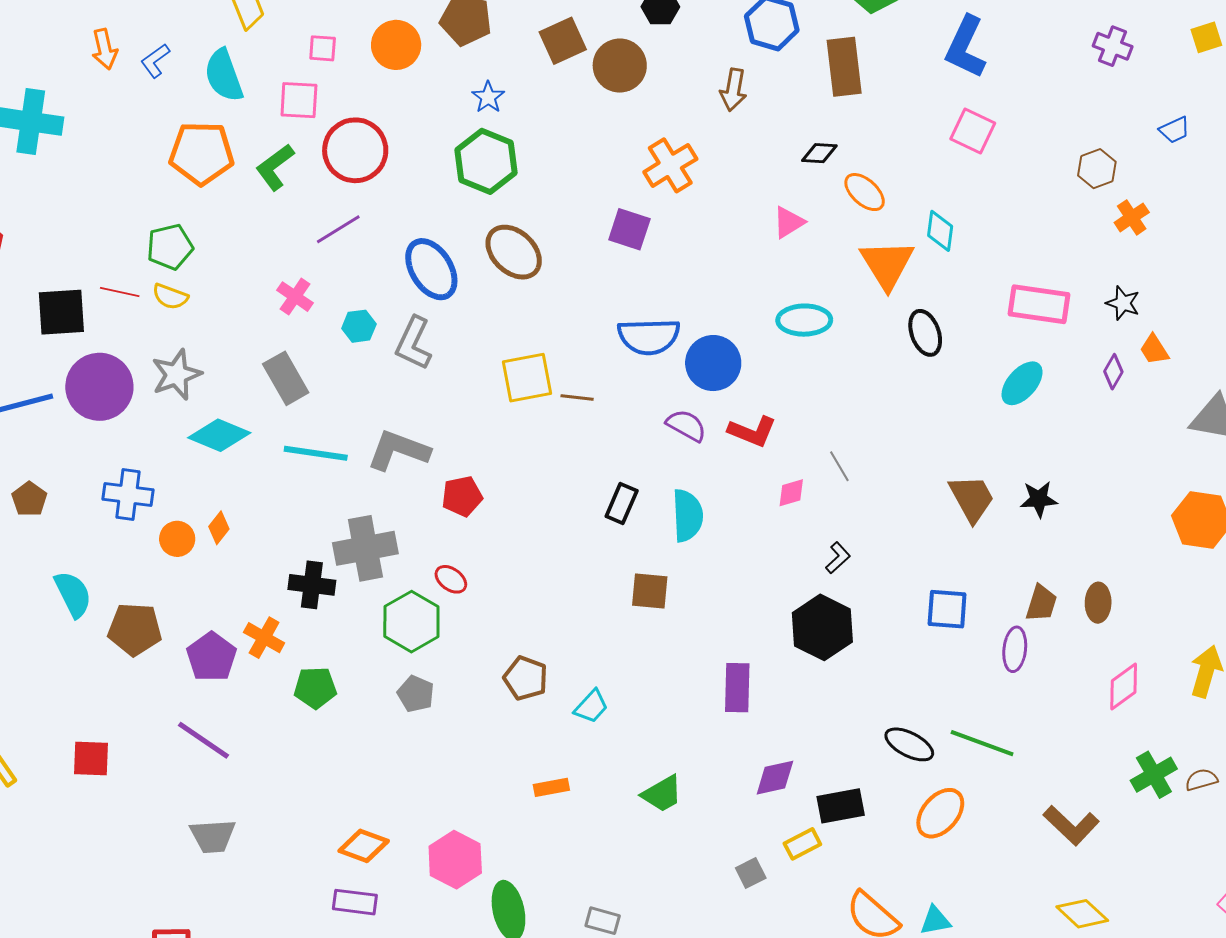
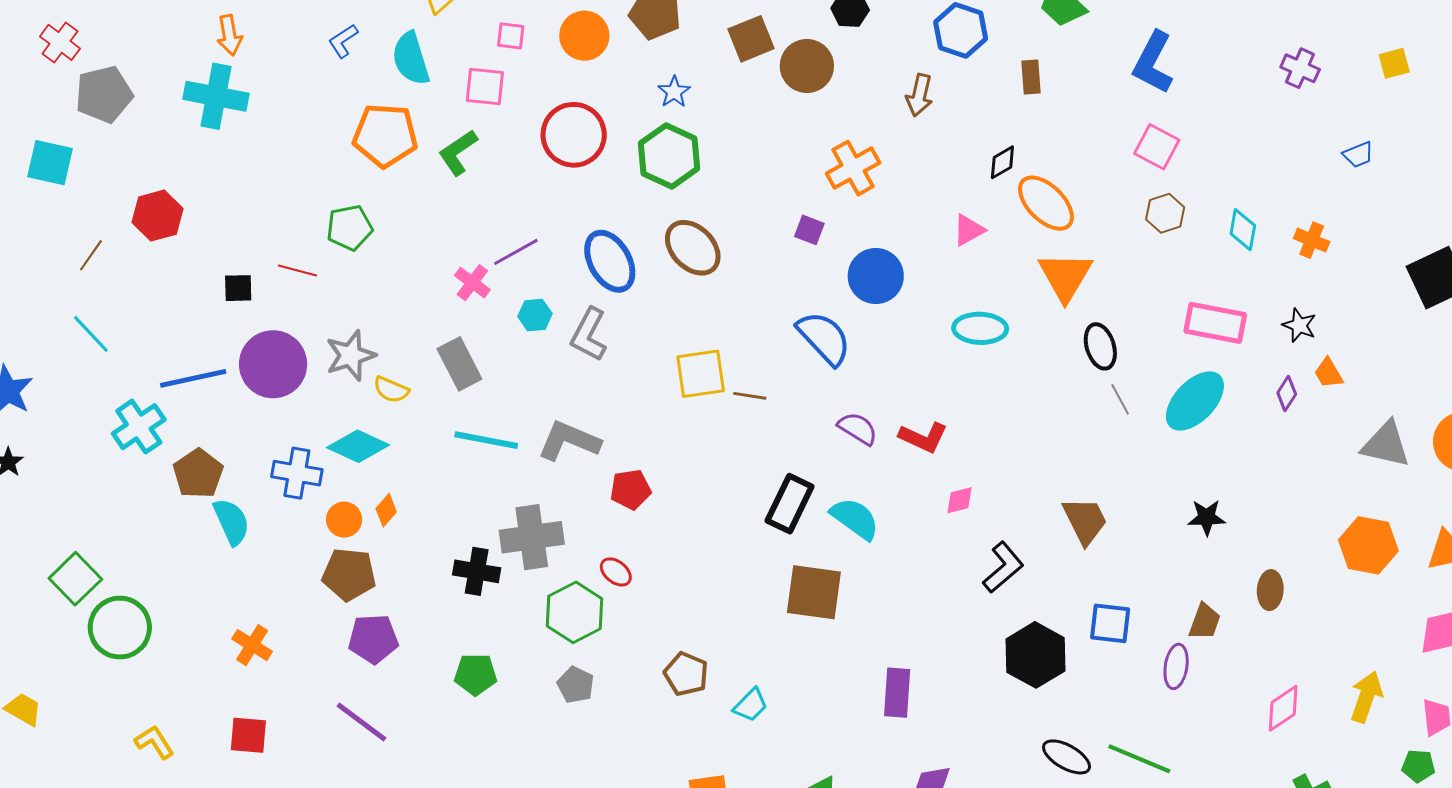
orange arrow: (105, 49) -> (229, 35), moved
brown rectangle: (844, 67) -> (1031, 77), size x0.6
red circle: (355, 150) -> (574, 135), moved
black diamond: (819, 153) -> (1002, 162), turned -36
brown hexagon: (1097, 169) -> (1165, 213), moved
orange ellipse: (865, 192) -> (1046, 203), size x1.4
orange cross: (1132, 217) -> (1312, 240), turned -36
purple line: (338, 229) -> (516, 252), moved
purple square: (629, 229) -> (809, 230), size x0.7
cyan diamond: (940, 231) -> (1243, 230), moved
yellow semicircle: (170, 297) -> (391, 390), moved
black square: (61, 312) -> (238, 288), size x0.6
blue semicircle: (649, 336) -> (824, 338), turned -134
blue circle: (713, 363) -> (876, 276), moved
cyan ellipse: (1022, 383) -> (1195, 401), size x1.4
cyan diamond: (219, 435) -> (358, 446), moved
gray line: (839, 466) -> (1120, 399), moved
brown trapezoid: (972, 498) -> (1085, 521), moved
brown pentagon: (29, 499) -> (198, 474), size x1.4
black rectangle: (622, 503) -> (790, 504), size x1.4
cyan semicircle: (688, 516) -> (855, 519), turned -54
black L-shape: (838, 558) -> (1003, 567), size x1.6
brown square: (650, 591) -> (814, 592), size x1.5
cyan semicircle: (73, 594) -> (231, 522), moved
brown ellipse: (1098, 603) -> (1270, 590), moved
black hexagon: (822, 627) -> (1035, 655), moved
brown pentagon: (135, 629) -> (349, 574), moved
orange cross: (264, 638) -> (252, 645), moved
purple pentagon: (212, 657) -> (373, 639), turned 30

